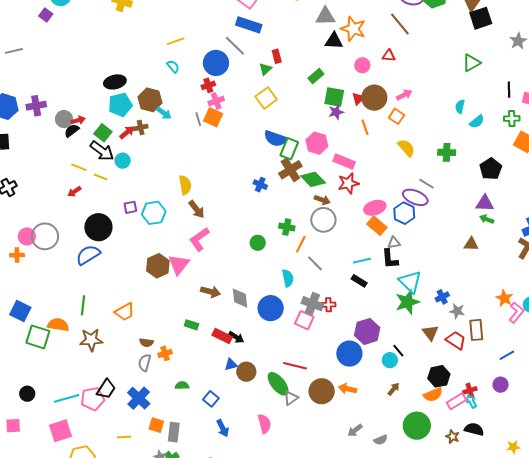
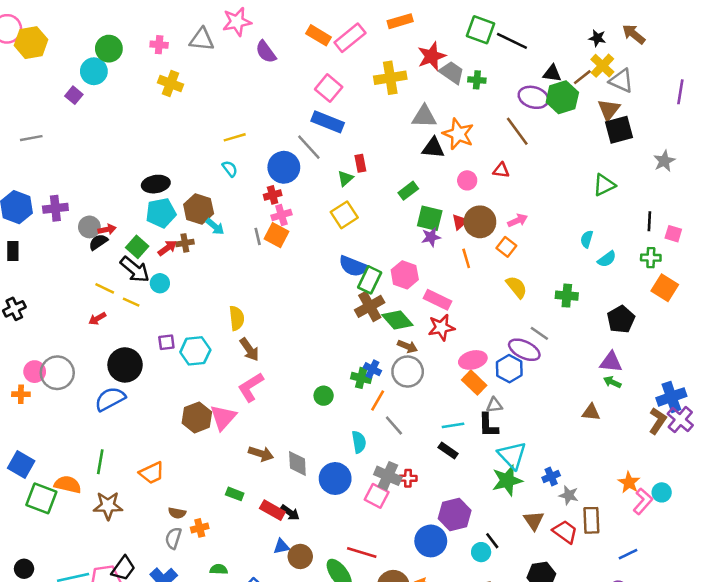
blue cross: (260, 185) -> (372, 369), moved

